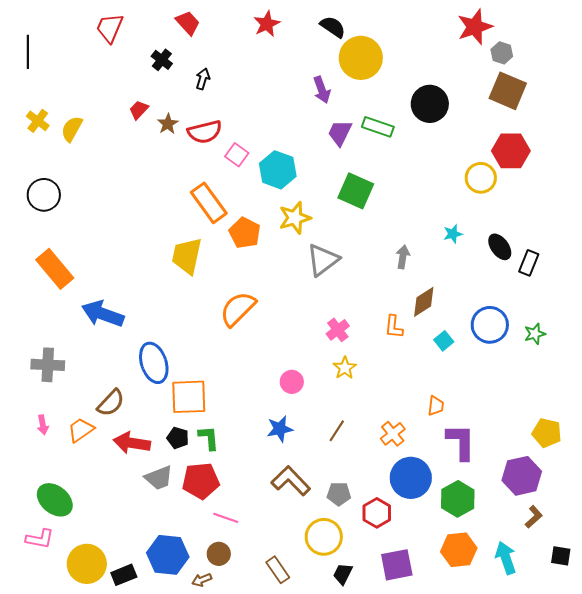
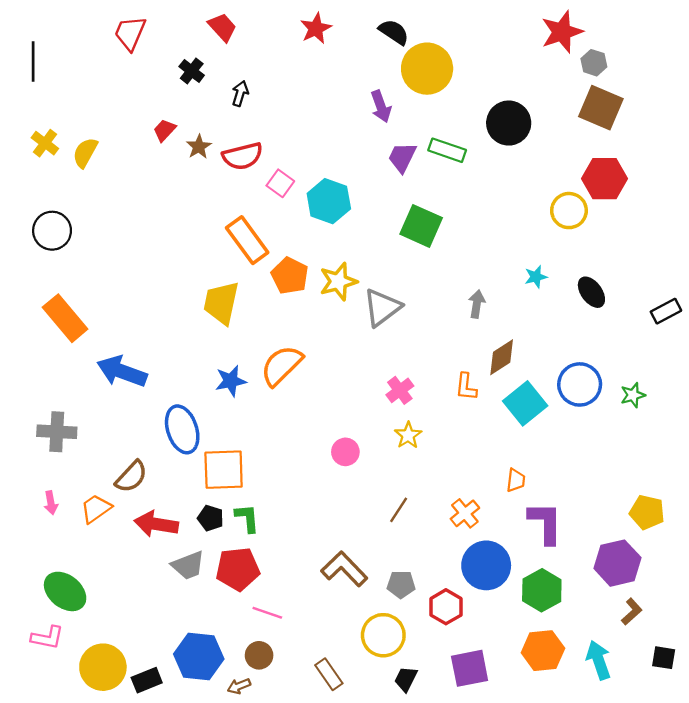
yellow star: (295, 218) -> (338, 282), moved
black rectangle: (529, 263) -> (666, 311), moved, turned 40
cyan square: (444, 341) -> (525, 403), size x1.8
blue star: (280, 429) -> (231, 381), moved

